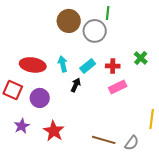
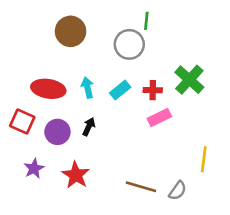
brown circle: (69, 21) -> (71, 31), moved
green cross: (141, 58) -> (189, 80), size x1.6
black arrow: (76, 85) -> (89, 127), moved

